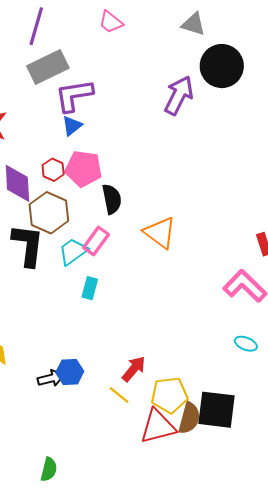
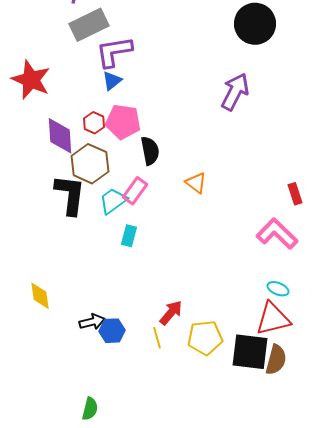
purple arrow: (179, 95) -> (235, 92), moved
orange triangle: (160, 233) -> (196, 183), size x0.7
blue hexagon: (70, 372) -> (112, 331), moved
yellow line: (119, 395) -> (157, 338), turned 35
brown semicircle: (189, 418) -> (276, 360), moved
red triangle: (158, 426) -> (273, 319), moved

